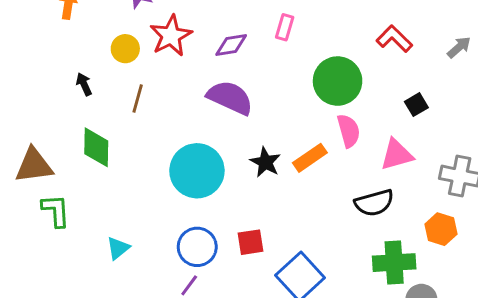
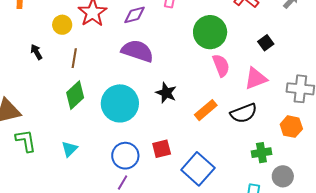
green diamond: (96, 147) -> (75, 95), moved, turned 52
orange rectangle: (310, 158) -> (206, 110), moved
cyan triangle: (118, 248) -> (70, 149), moved
green cross: (394, 263) -> (261, 153), size x0.7

